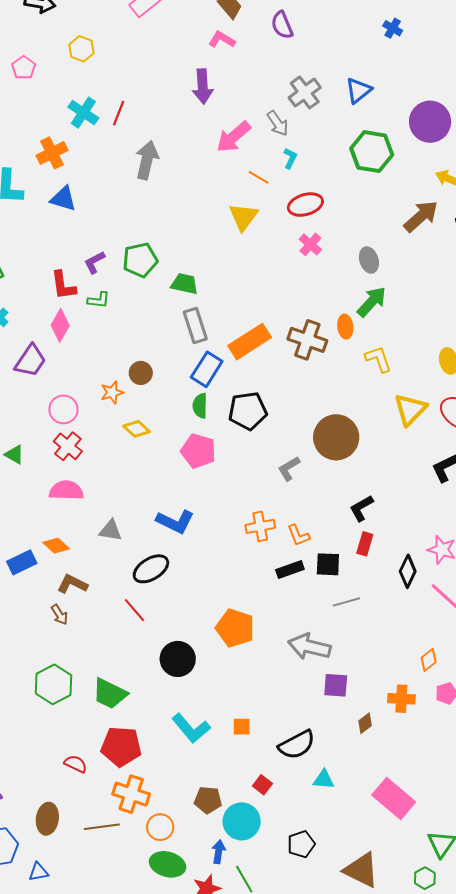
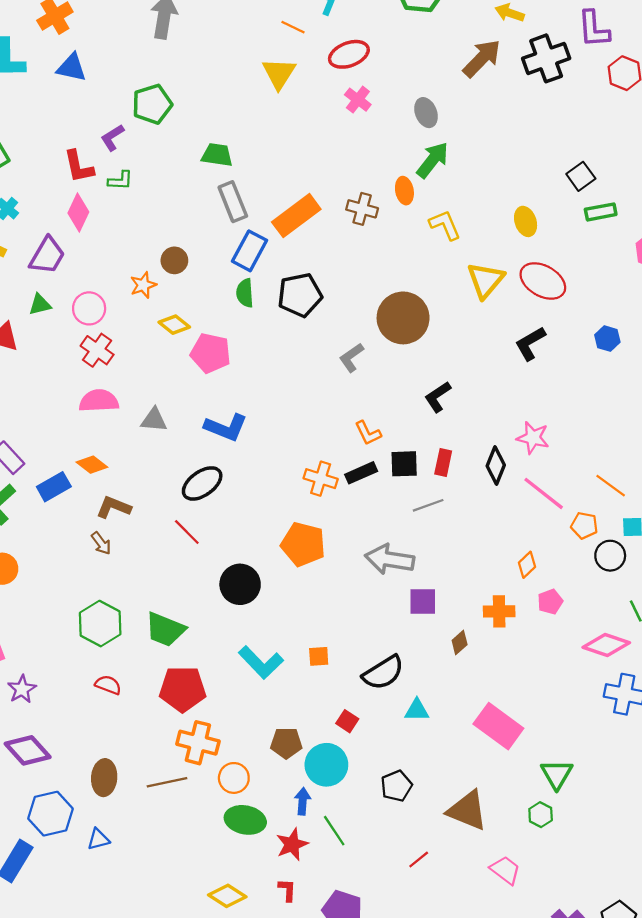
green pentagon: (140, 260) -> (152, 104), moved
brown cross: (307, 340) -> (362, 209), size x0.7
pink pentagon: (198, 451) -> (211, 353), moved
green triangle: (14, 455) -> (40, 305), moved, turned -40
orange cross: (260, 526) -> (321, 479), moved, turned 32
gray triangle: (111, 530) -> (154, 420), moved
red rectangle: (365, 544) -> (443, 463), moved
red semicircle: (76, 764) -> (108, 685), moved

